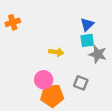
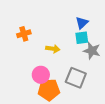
orange cross: (13, 22) -> (24, 34), moved
gray square: (81, 83) -> (76, 78), size x1.5

